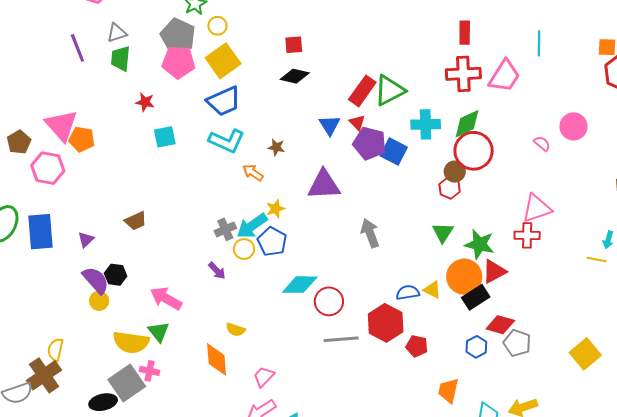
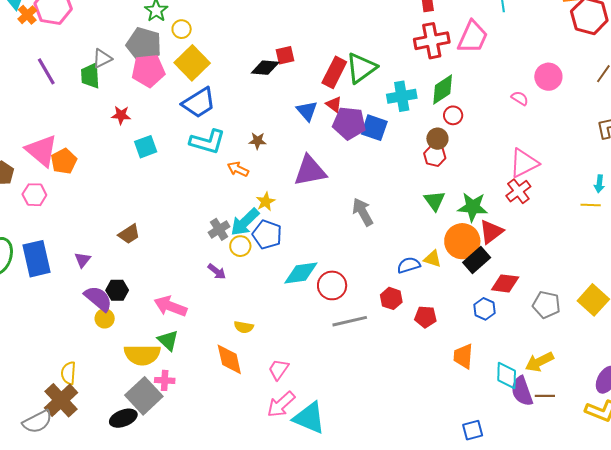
gray triangle: (117, 33) -> (102, 58), moved
red square: (294, 45) -> (285, 55), moved
orange pentagon: (82, 139) -> (64, 161), turned -30
red circle: (474, 151) -> (453, 115), size x0.5
pink hexagon: (48, 168) -> (34, 195), size x0.7
red cross: (527, 235) -> (518, 191), turned -30
red hexagon: (386, 323) -> (391, 298), size x0.6
gray pentagon: (517, 343) -> (546, 305), moved

